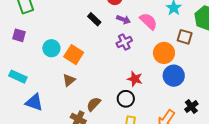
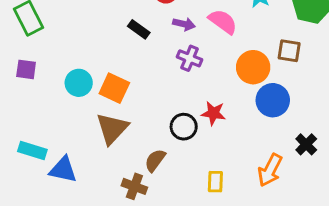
brown square: (185, 37) -> (289, 51), moved
purple cross: (124, 42) -> (190, 58), turned -35
cyan rectangle: (18, 77) -> (32, 150), moved
brown triangle: (69, 80) -> (112, 129), size x1.6
black circle: (126, 99) -> (184, 127), moved

